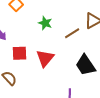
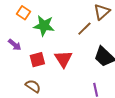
green star: (45, 23) -> (44, 26), moved, size x1.5

